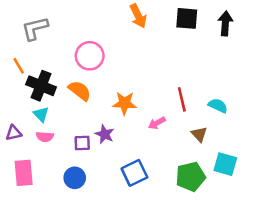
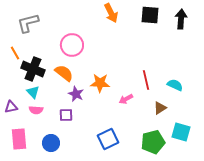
purple star: (105, 134) -> (76, 94), moved
brown triangle: (199, 134) -> (160, 108), turned 40
blue circle: (75, 178) -> (51, 143), moved

